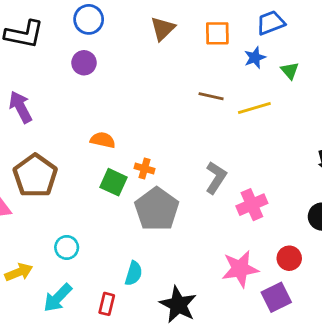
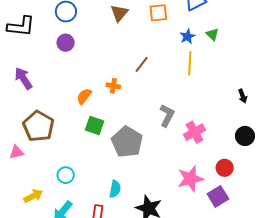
blue star: (255, 58) -> (187, 36), moved
brown line: (211, 96) -> (142, 64), moved, turned -60
yellow line: (254, 108) -> (190, 63), turned -65
orange semicircle: (103, 140) -> (84, 96), turned -60
orange cross: (145, 168) -> (113, 86), moved

